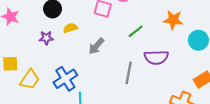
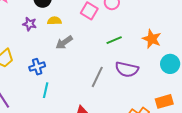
gray arrow: (96, 46) -> (64, 42), moved
blue cross: (65, 79) -> (37, 67), size x0.7

